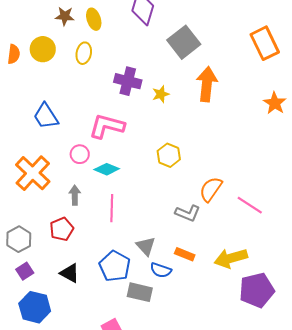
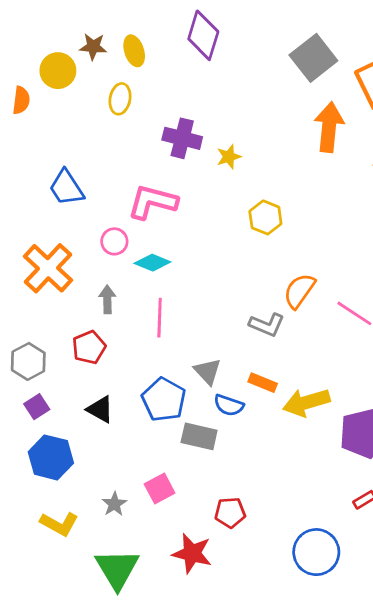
gray square: (184, 42) -> (313, 58), moved
yellow circle: (43, 49) -> (58, 71), moved
orange arrow: (207, 84) -> (329, 127), moved
yellow hexagon: (169, 155) -> (265, 217), moved
yellow arrow: (231, 258) -> (306, 402), moved

